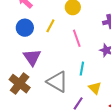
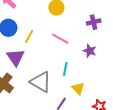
yellow line: (50, 26) -> (29, 36), moved
pink line: (77, 38) -> (60, 39), turned -42

